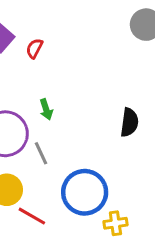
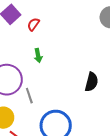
green arrow: (46, 109) -> (38, 56), moved

